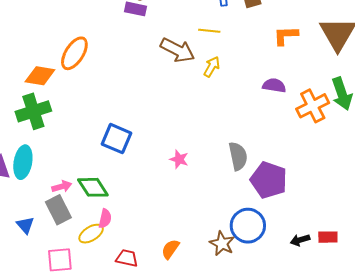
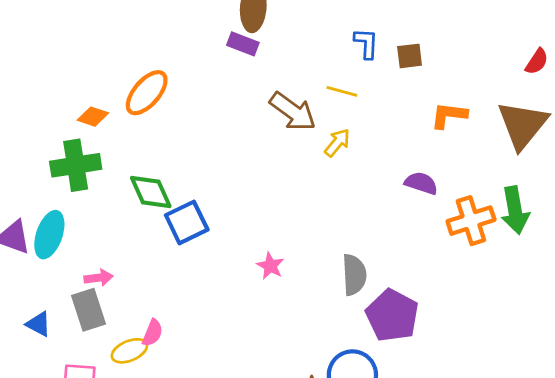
orange diamond: (40, 76) -> (93, 117), size x0.7
blue square: (116, 139) -> (187, 222), turned 32
green diamond: (93, 187) -> (151, 192), moved
blue triangle: (25, 225) -> (39, 324), turned -30

